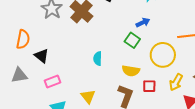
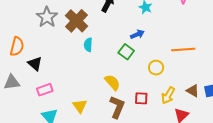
yellow circle: (163, 55) -> (156, 68), size x0.6
cyan semicircle: (98, 59) -> (88, 45), moved
yellow semicircle: (131, 71) -> (112, 82), moved, turned -144

